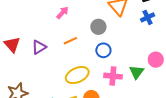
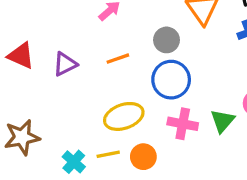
red triangle: (12, 45) -> (21, 56), turned -30
blue circle: (103, 50) -> (171, 80), size x1.5

